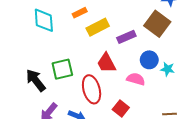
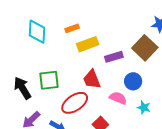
cyan star: (168, 69) -> (144, 107), moved
red ellipse: (92, 89) -> (75, 103), turned 64

